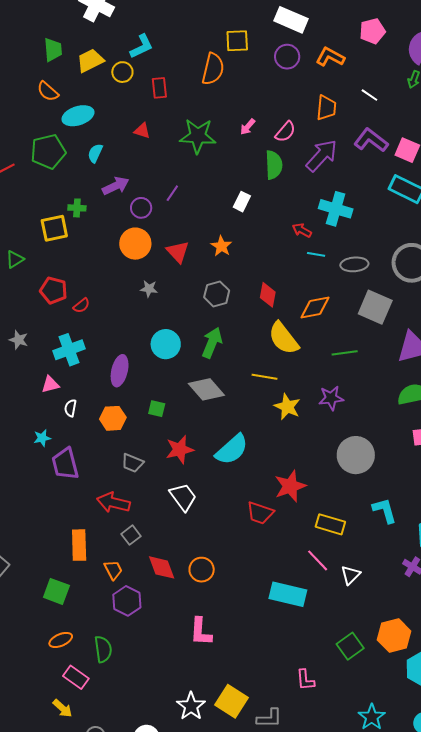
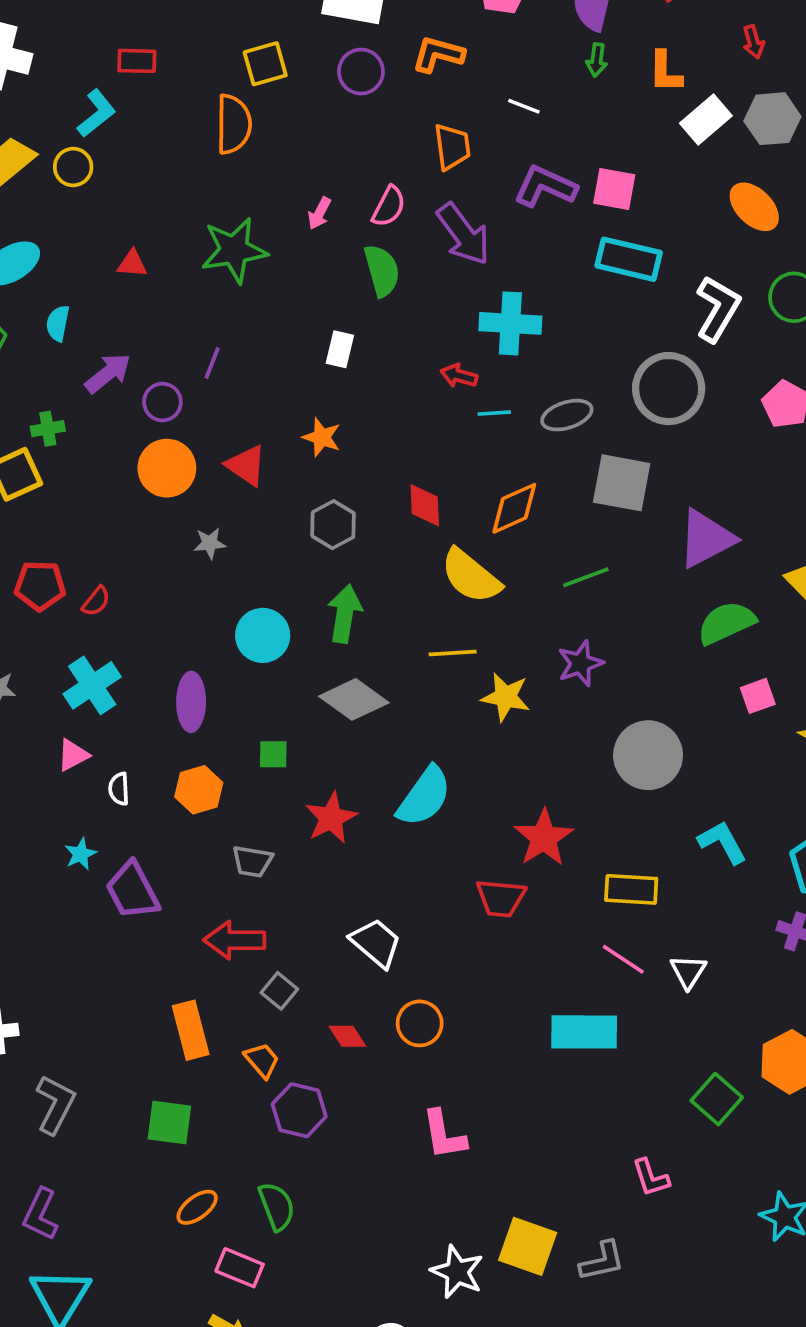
red rectangle: (159, 88) -> (137, 61), moved, turned -70
purple arrow: (322, 156) -> (463, 234), turned 114
white trapezoid: (183, 497) -> (376, 943), moved
red diamond: (162, 567) -> (347, 1036), size x0.7

